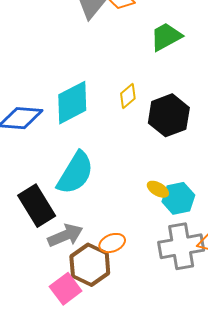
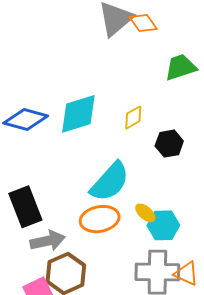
black hexagon: (169, 115) -> (169, 144), size x0.7
cyan semicircle: (75, 173) -> (110, 182), moved
orange ellipse: (112, 243) -> (100, 219), moved, size x1.5

